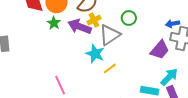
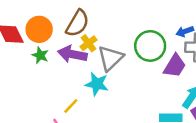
green circle: (129, 18) -> (150, 46), moved, size x1.6
yellow line: (110, 68) -> (71, 106), moved

